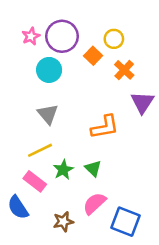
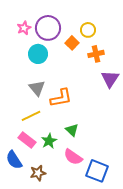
orange cross: (124, 70) -> (96, 54), turned 35
orange L-shape: (105, 127) -> (61, 98), moved
green star: (63, 170) -> (49, 141), moved
pink semicircle: (94, 203) -> (73, 157), turned -102
brown star: (63, 222) -> (38, 173), moved

